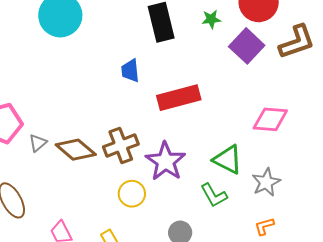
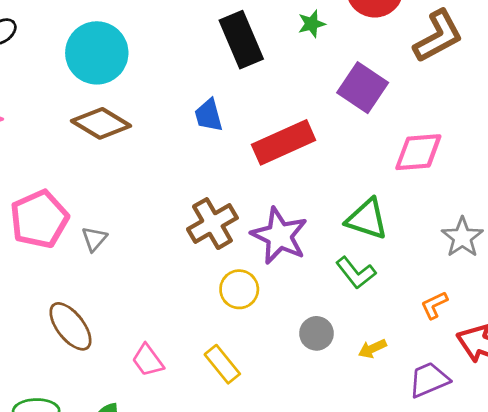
purple square: (247, 46) -> (363, 88), moved
brown diamond: (76, 150) -> (101, 123), moved
gray star: (266, 182) -> (462, 237), moved

